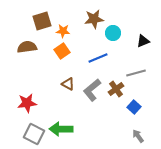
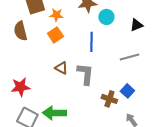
brown semicircle: (27, 47) -> (20, 31), turned -96
blue line: (98, 58) -> (91, 42), turned -66
brown cross: (116, 89) -> (109, 99), moved, turned -35
gray L-shape: (92, 90) -> (85, 74), turned 135

